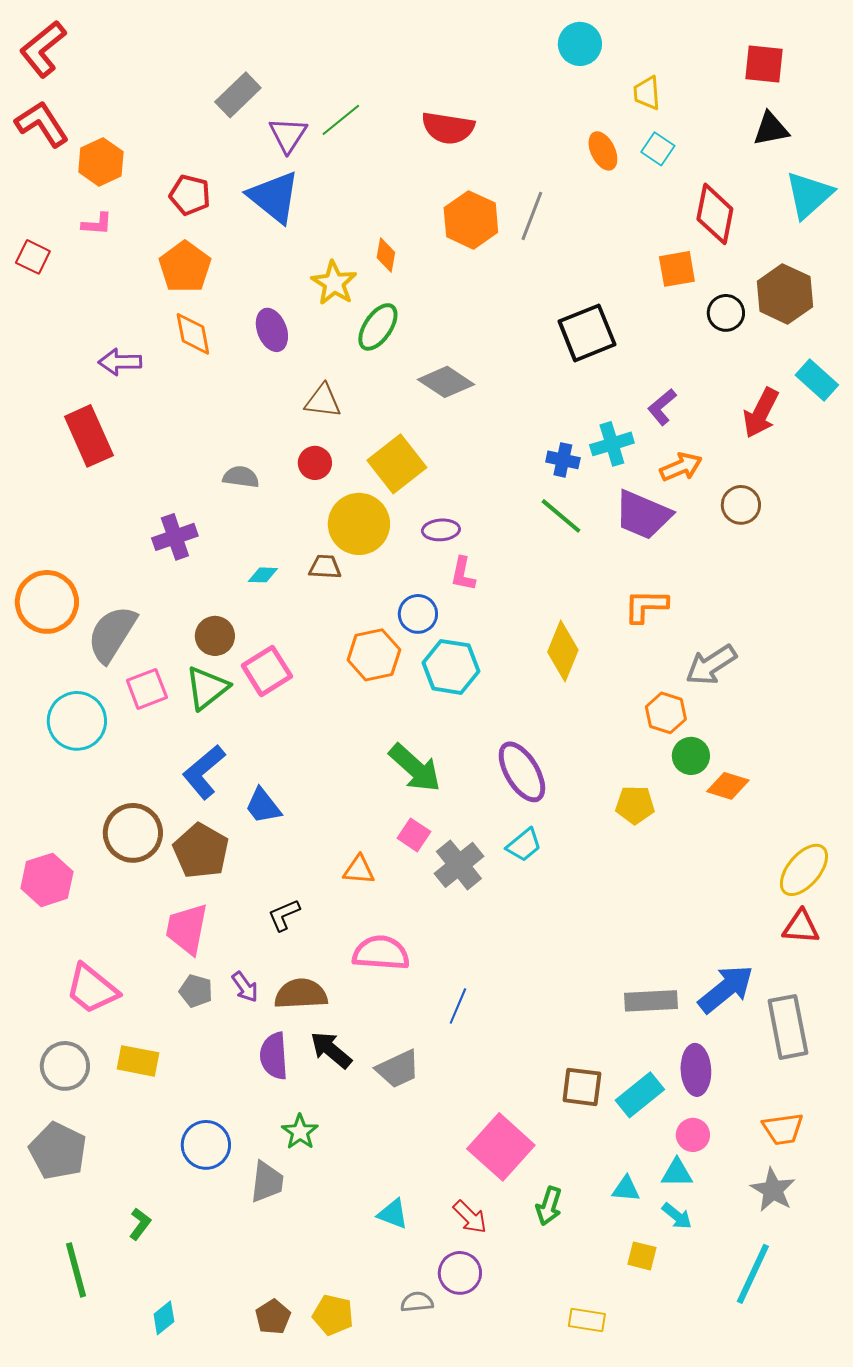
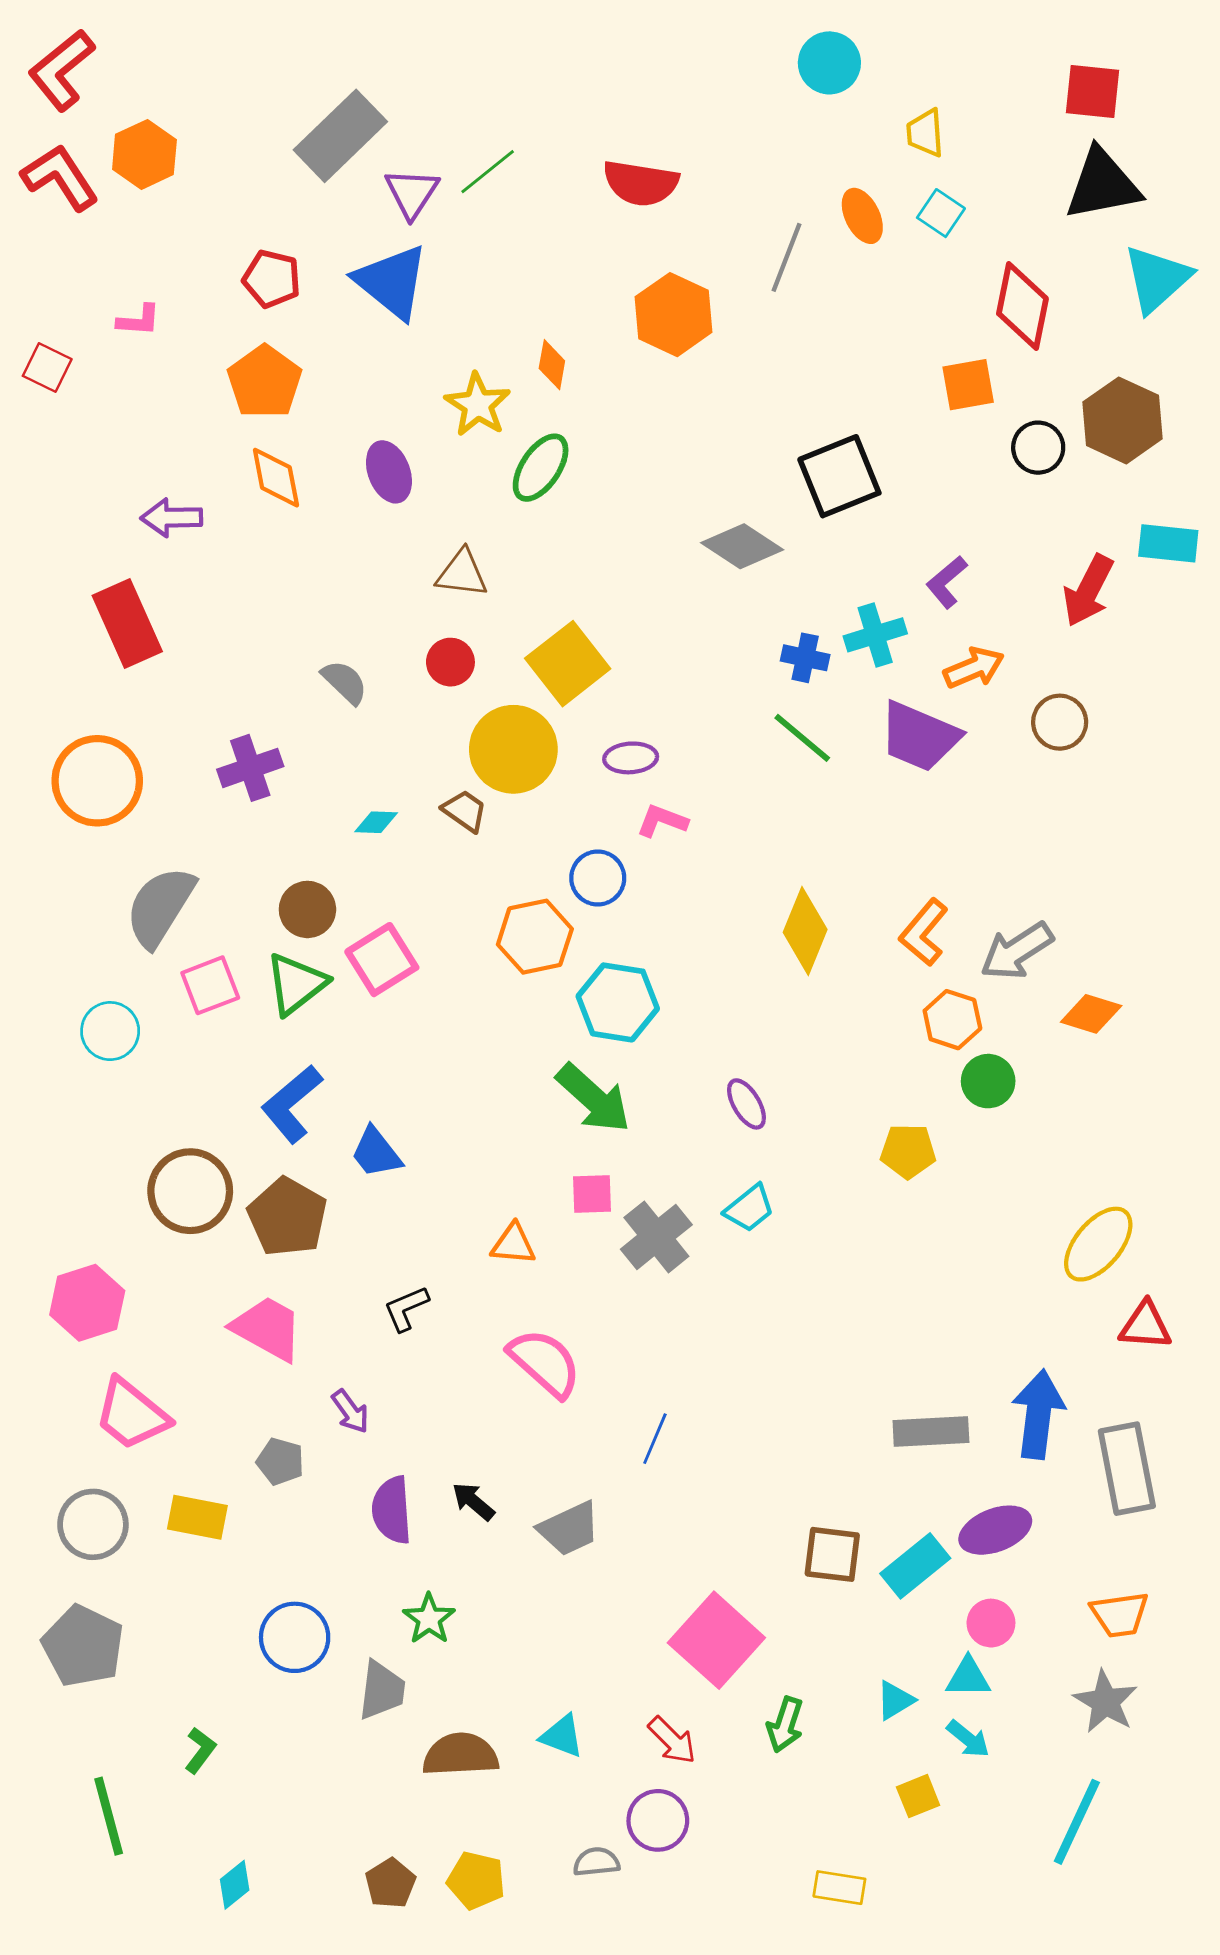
gray rectangle: (238, 95) -> (340, 136), size x1.4
black triangle: (771, 129) -> (1103, 184), size x1.5
orange hexagon: (101, 162) -> (144, 154), moved
gray line: (532, 216) -> (787, 257), moved
cyan rectangle: (817, 380) -> (1168, 543), turned -36
gray diamond: (446, 382) -> (742, 546), moved
gray semicircle: (241, 477) -> (345, 682), turned 36
brown trapezoid: (325, 567) -> (465, 811), turned 32
pink L-shape: (463, 574) -> (662, 821), turned 99
orange circle: (47, 602) -> (97, 781), moved
orange L-shape: (646, 606) -> (924, 932), moved, turned -51
cyan hexagon: (451, 667) -> (618, 1002), moved
cyan circle: (77, 721) -> (110, 1031), size x0.7
purple ellipse: (522, 772) -> (746, 1104), size x0.6
orange diamond: (728, 786) -> (1091, 1014), moved
pink square: (414, 835) -> (592, 1194), turned -36
yellow ellipse: (804, 870) -> (1098, 1244), moved
pink hexagon: (47, 880) -> (87, 1303), moved
pink trapezoid: (187, 929) -> (267, 1328), turned 108
pink semicircle: (381, 953) -> (545, 1363), turned 38
blue arrow: (726, 989) -> (1038, 1414), turned -44
gray pentagon: (196, 991) -> (280, 1461), moved
brown semicircle: (301, 994) -> (460, 1755), moved
black arrow: (331, 1050) -> (473, 1501), size x0.7
purple ellipse: (696, 1070) -> (995, 1530), turned 72
cyan triangle: (626, 1189) -> (895, 1700), turned -36
yellow square: (642, 1256) -> (918, 1796), turned -36

